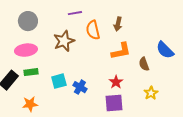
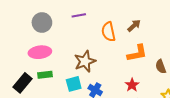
purple line: (75, 13) -> (79, 15), moved
brown arrow: (118, 24) -> (134, 26), turned -144
brown star: (64, 41) -> (85, 61), moved

